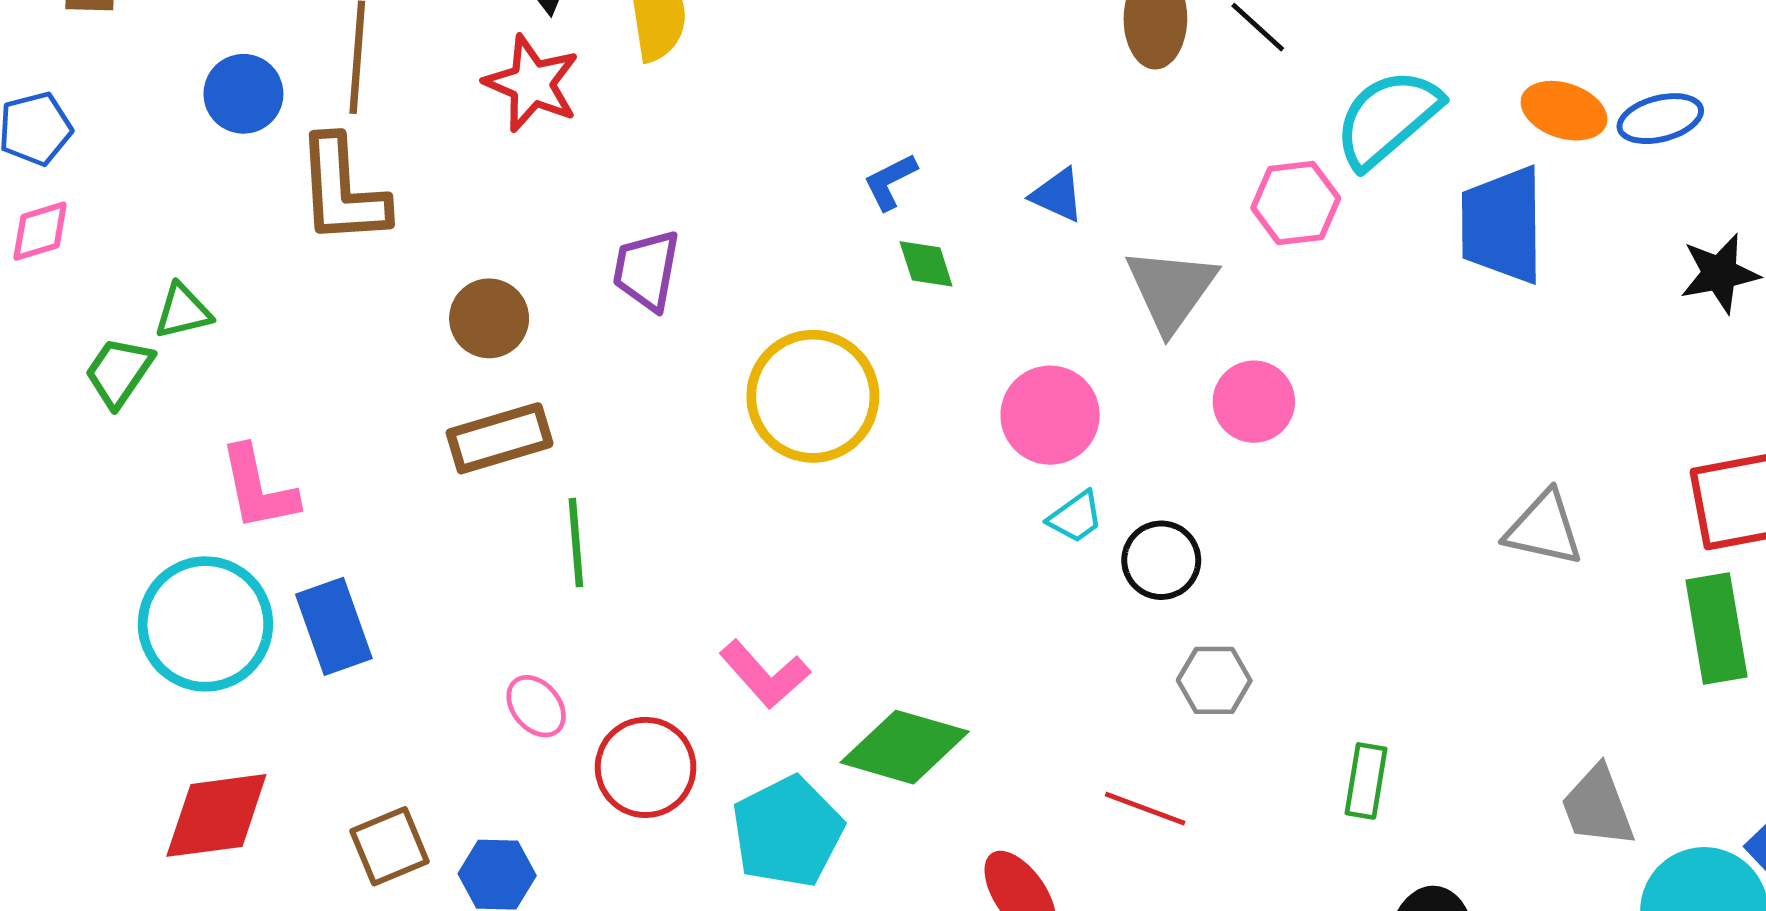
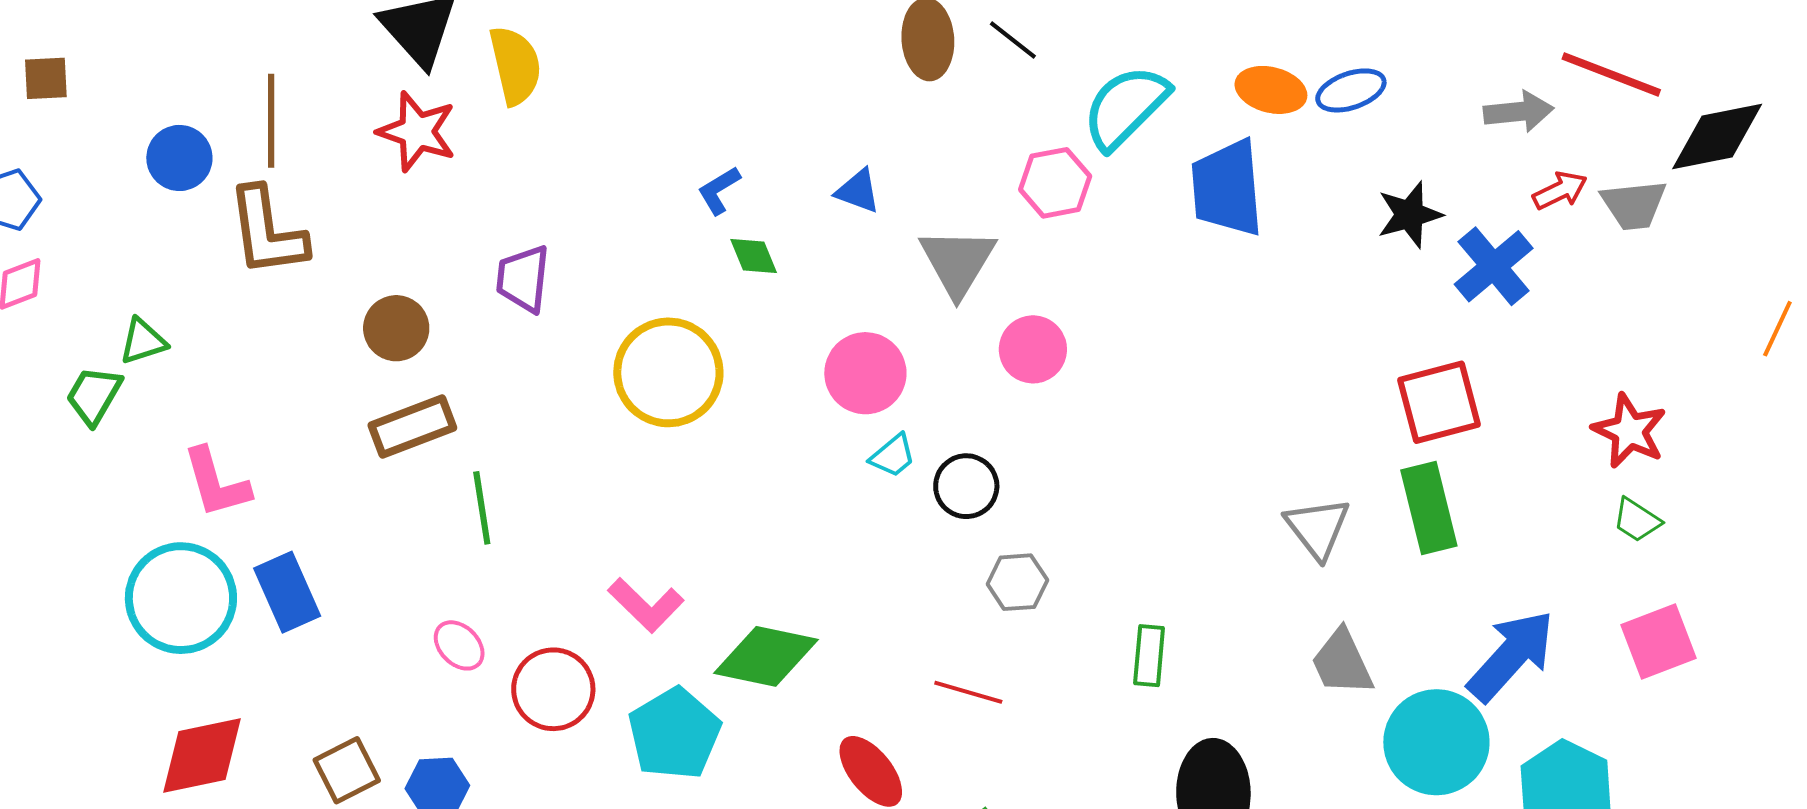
gray triangle: (1544, 528) -> (1318, 528), moved, turned 44

